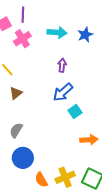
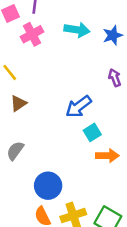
purple arrow: (62, 65) -> (115, 78), moved, turned -32
orange arrow: (89, 140) -> (107, 156), moved
blue circle: (23, 158) -> (48, 186), moved

